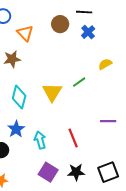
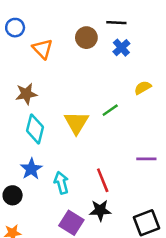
brown star: (12, 59) -> (26, 94), moved
black star: (76, 172) -> (100, 210), moved

